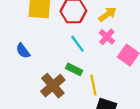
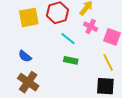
yellow line: (93, 85) -> (108, 63), moved
brown cross: (53, 86) -> (28, 82), moved

